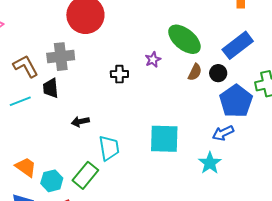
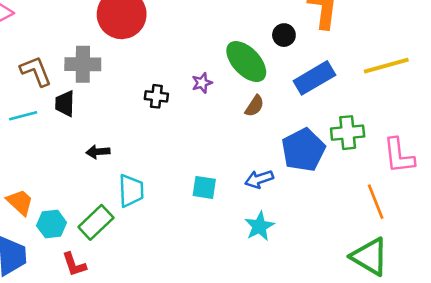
black circle: (218, 73) -> (284, 35), moved
blue arrow: (223, 133) -> (259, 179), moved
cyan square: (164, 139) -> (204, 187), size x0.6

